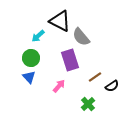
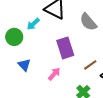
gray semicircle: (81, 37) -> (88, 22), moved
green circle: (31, 58) -> (14, 37), moved

